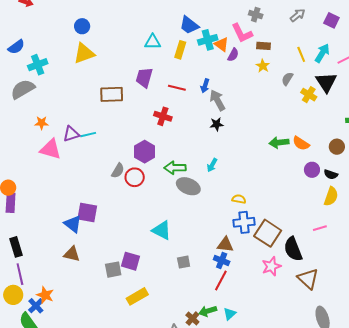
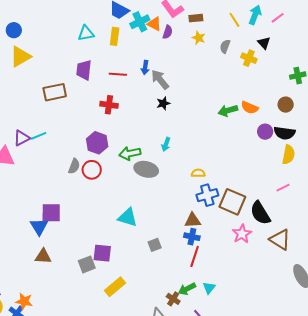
black triangle: (326, 82) -> (264, 43), size x0.6
black semicircle: (331, 174) -> (284, 133), size x1.5
blue triangle: (73, 224) -> (39, 227), turned 30

